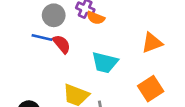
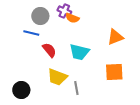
red semicircle: (62, 44) -> (49, 50), moved
orange square: (151, 89) -> (114, 72), turned 30

